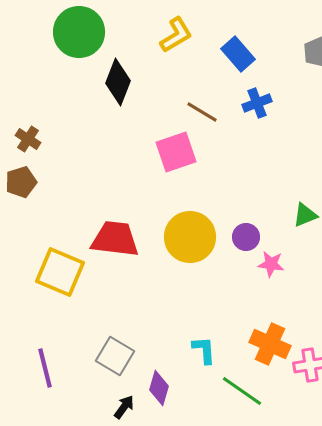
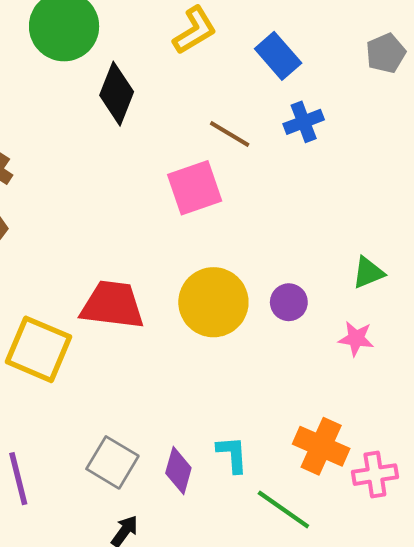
pink star: (271, 264) -> (356, 339), moved
purple diamond: (159, 388) -> (178, 470), moved

